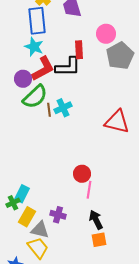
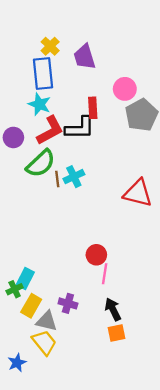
purple circle: (23, 79) -> (13, 137), moved

